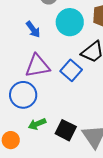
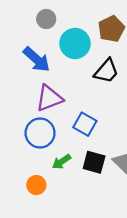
blue arrow: (33, 29) -> (37, 59), size x1.5
blue square: (71, 70) -> (85, 124), moved

